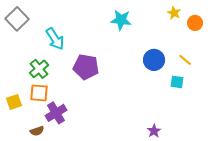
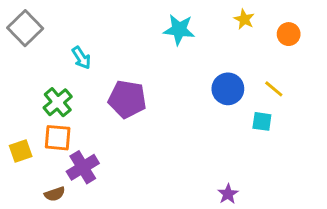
yellow star: (174, 13) -> (244, 19), moved
cyan arrow: (55, 39) -> (81, 58), size x0.7

